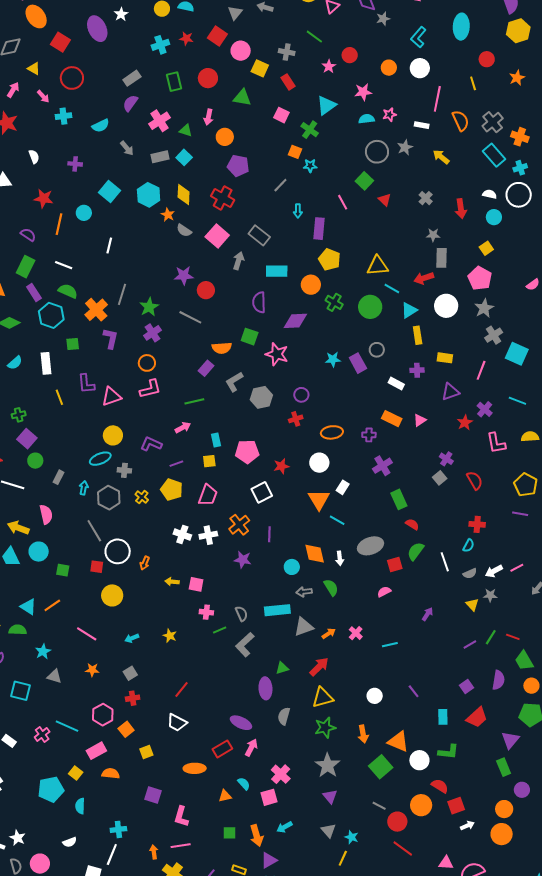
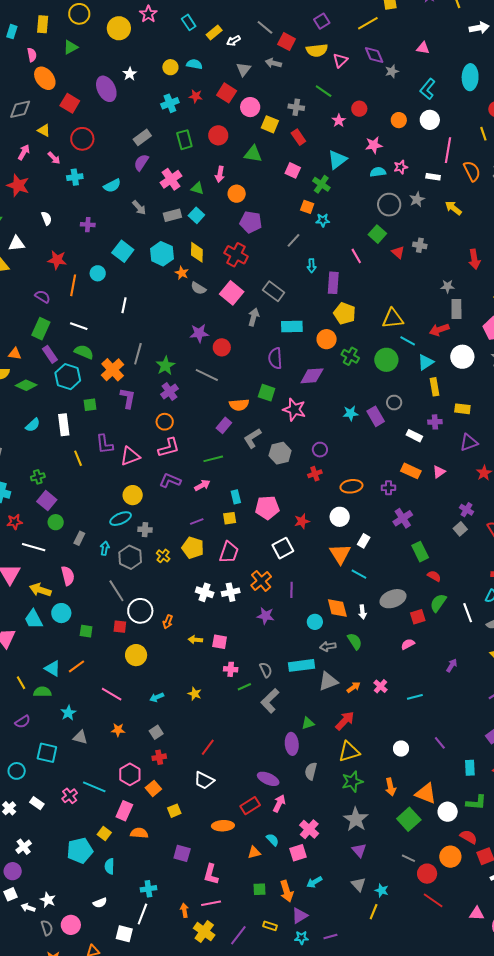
gray cross: (426, 198) -> (420, 245), moved, turned -32
purple L-shape: (151, 444) -> (170, 481), moved
pink rectangle: (96, 751) -> (124, 811), turned -36

